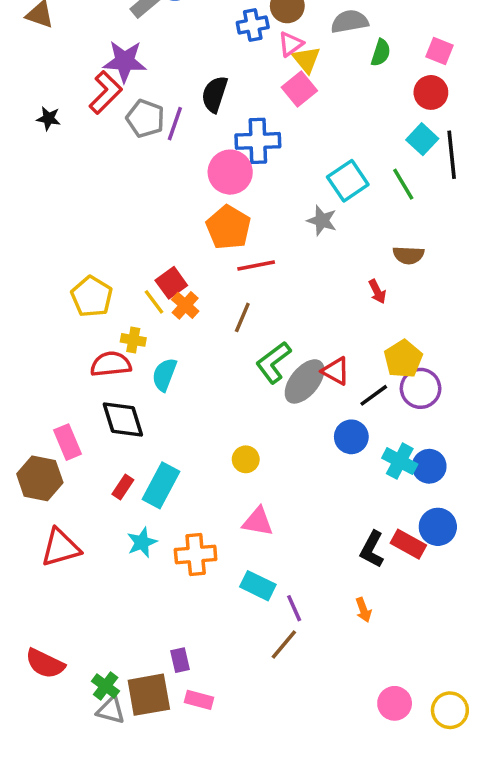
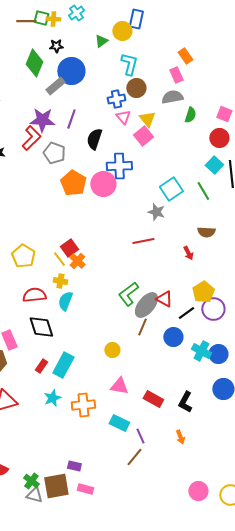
pink triangle: (291, 44) -> (123, 117), moved, turned -35
purple line: (175, 124) -> (71, 119), moved
orange pentagon: (228, 227) -> (73, 183), moved
red line: (256, 266) -> (143, 241), moved
brown line: (242, 317) -> (142, 327), moved
yellow cross: (133, 340) -> (60, 281), moved
red rectangle: (408, 544) -> (153, 399), moved
purple rectangle: (180, 660) -> (74, 466), turned -64

